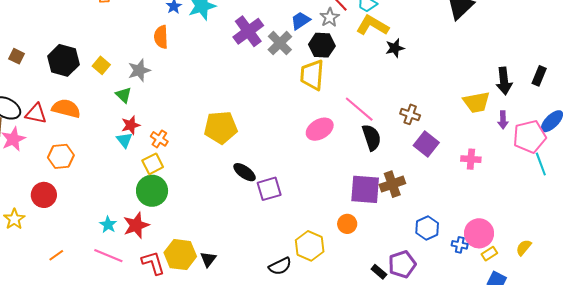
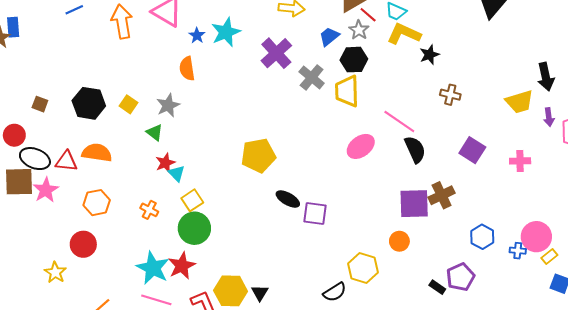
gray cross: (280, 43) -> (312, 77), moved
brown cross: (410, 114) -> (450, 95), moved
orange cross: (159, 139) -> (149, 210), moved
cyan triangle: (124, 140) -> (177, 173), moved
purple square: (269, 189) -> (315, 214), turned 30
cyan star: (108, 225) -> (153, 268), size x1.8

